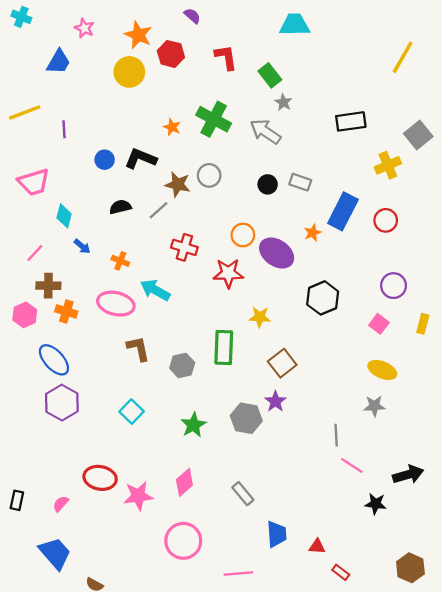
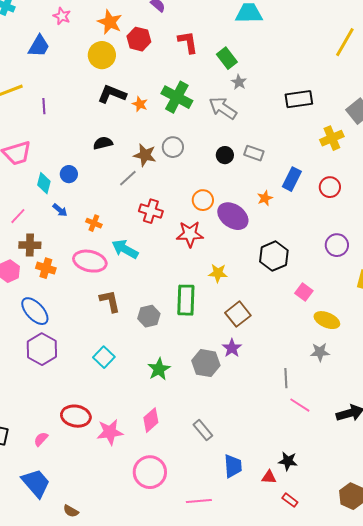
black L-shape: (141, 159) -> (112, 94), moved
blue circle: (105, 160) -> (69, 174), moved
black semicircle: (120, 207) -> (103, 143), moved
blue rectangle: (343, 211) -> (292, 179), size x0.7
pink square: (379, 324) -> (304, 292), moved
black star: (376, 504) -> (288, 461), moved

